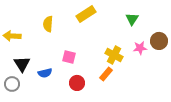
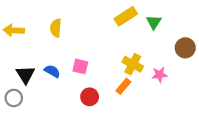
yellow rectangle: (86, 14) -> (126, 16), moved
yellow arrow: (12, 36) -> (14, 30), moved
pink star: (140, 48) -> (160, 75), moved
blue semicircle: (45, 73) -> (52, 71), moved, turned -136

